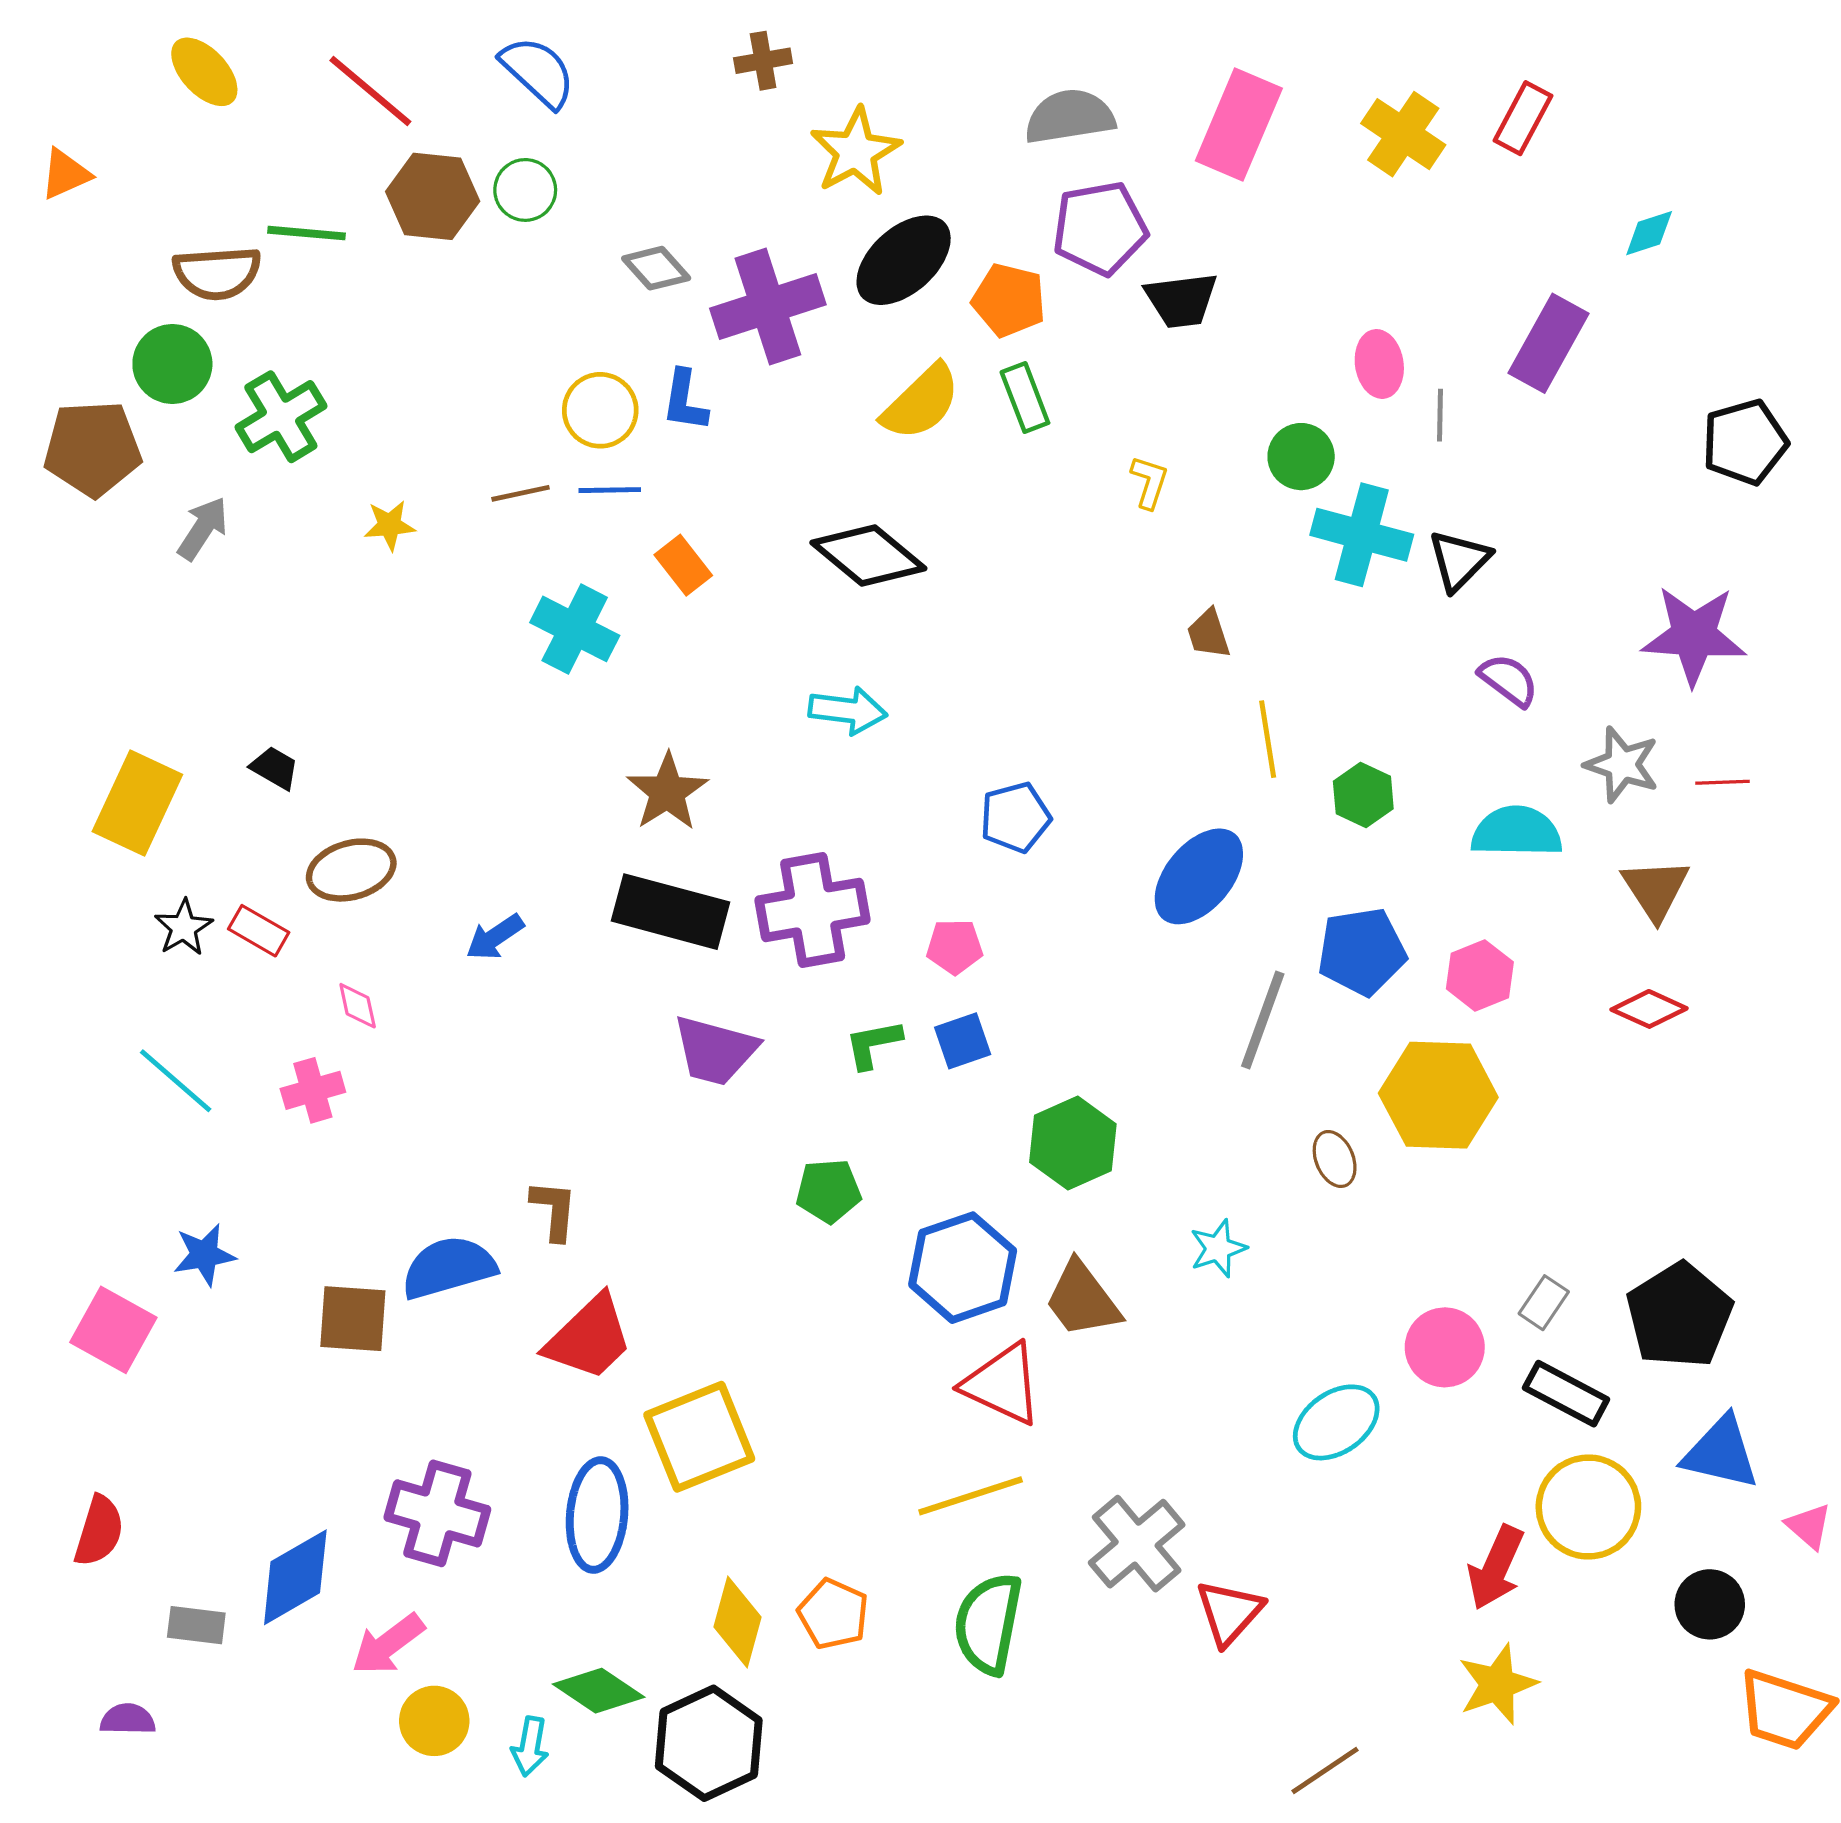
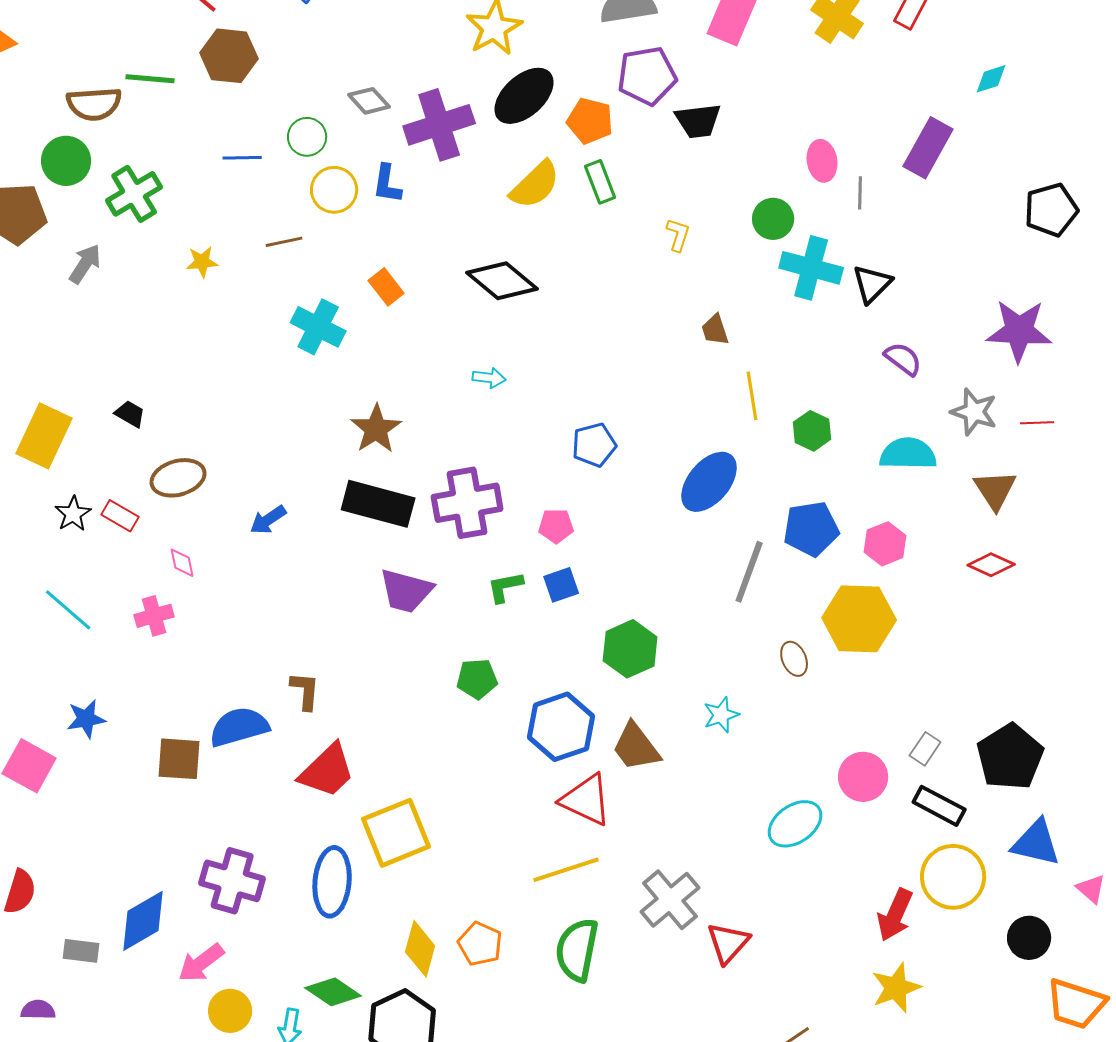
green circle: (525, 190) -> (307, 137), moved
blue line: (610, 490) -> (242, 158), moved
cyan arrow: (848, 710) -> (489, 378), size x0.7

